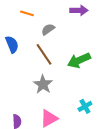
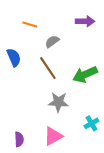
gray star: (43, 84) -> (58, 102), moved, turned -30

